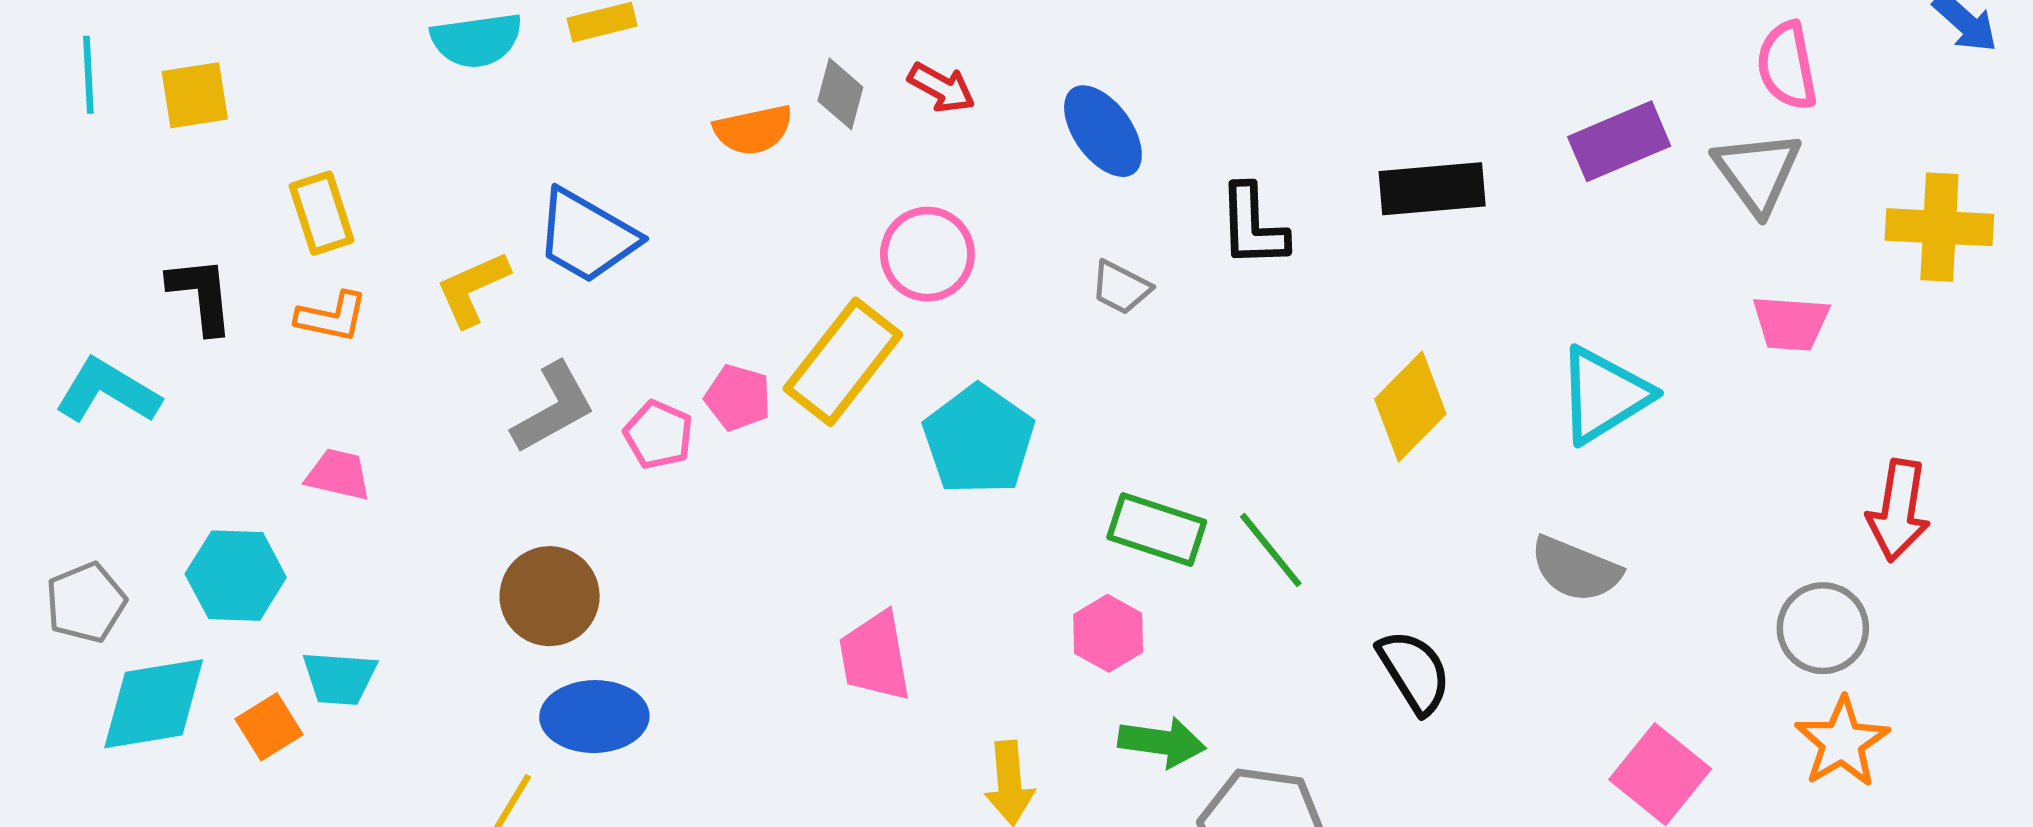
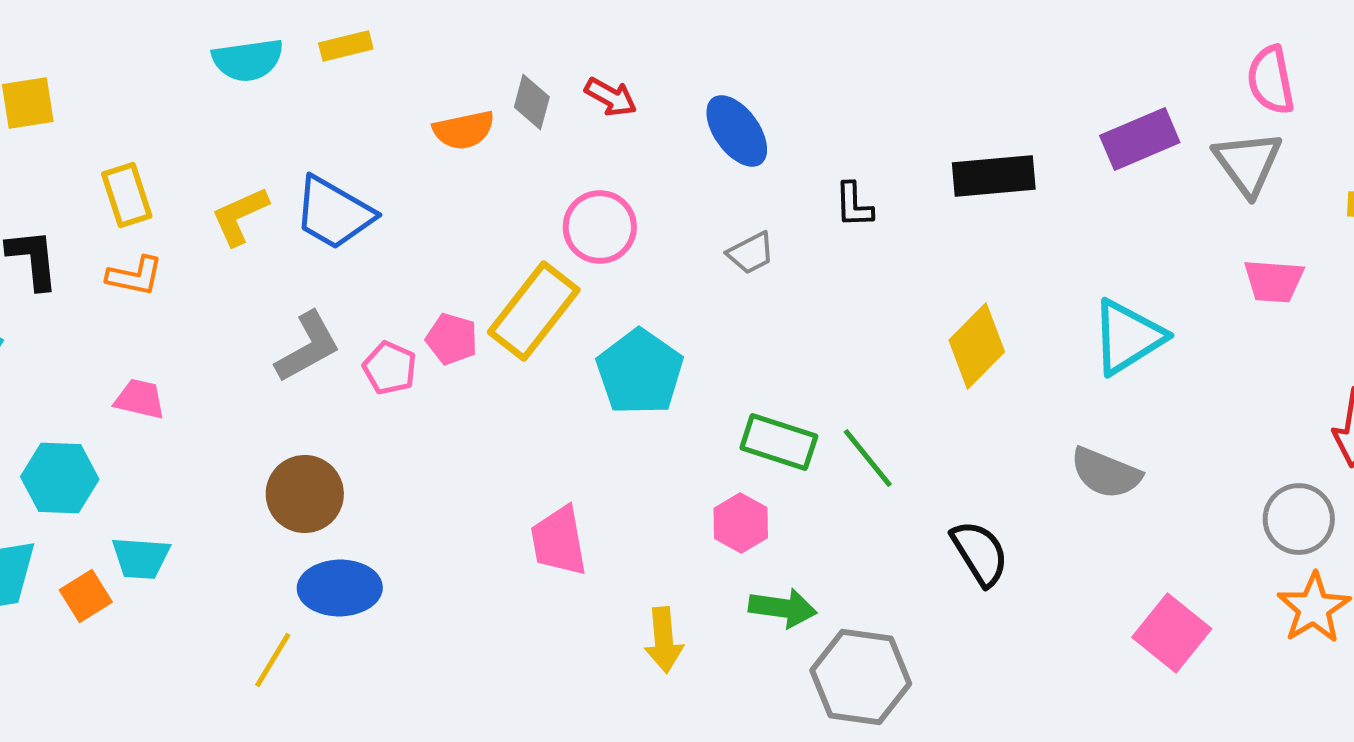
black L-shape: (1253, 226) -> (854, 205), size x0.7
gray trapezoid: (1121, 287) -> (751, 253), turned -54
yellow L-shape: (473, 289) -> (240, 216), moved

